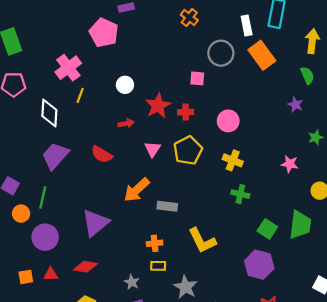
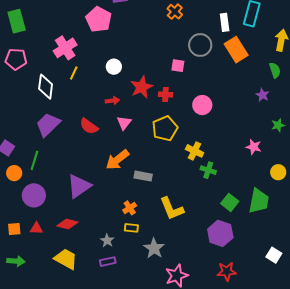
pink triangle: (153, 149) -> (124, 123), moved
yellow cross: (233, 160) -> (195, 151), moved
orange cross: (155, 243) -> (130, 208), turned -32

